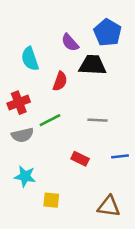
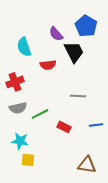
black trapezoid: (93, 65) -> (74, 52), turned 60
red semicircle: (60, 81) -> (48, 65), turned 63
green line: (50, 120) -> (40, 114), moved
yellow square: (51, 200) -> (28, 160), moved

